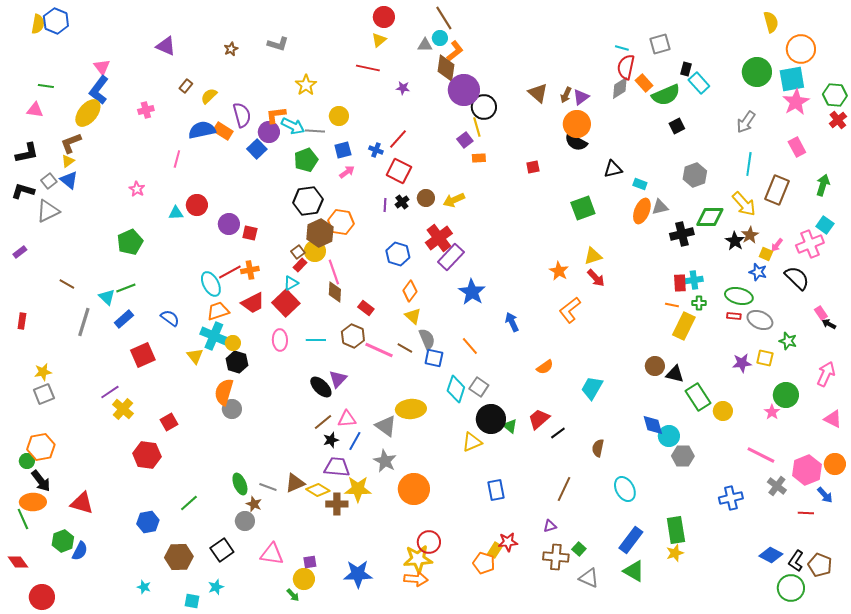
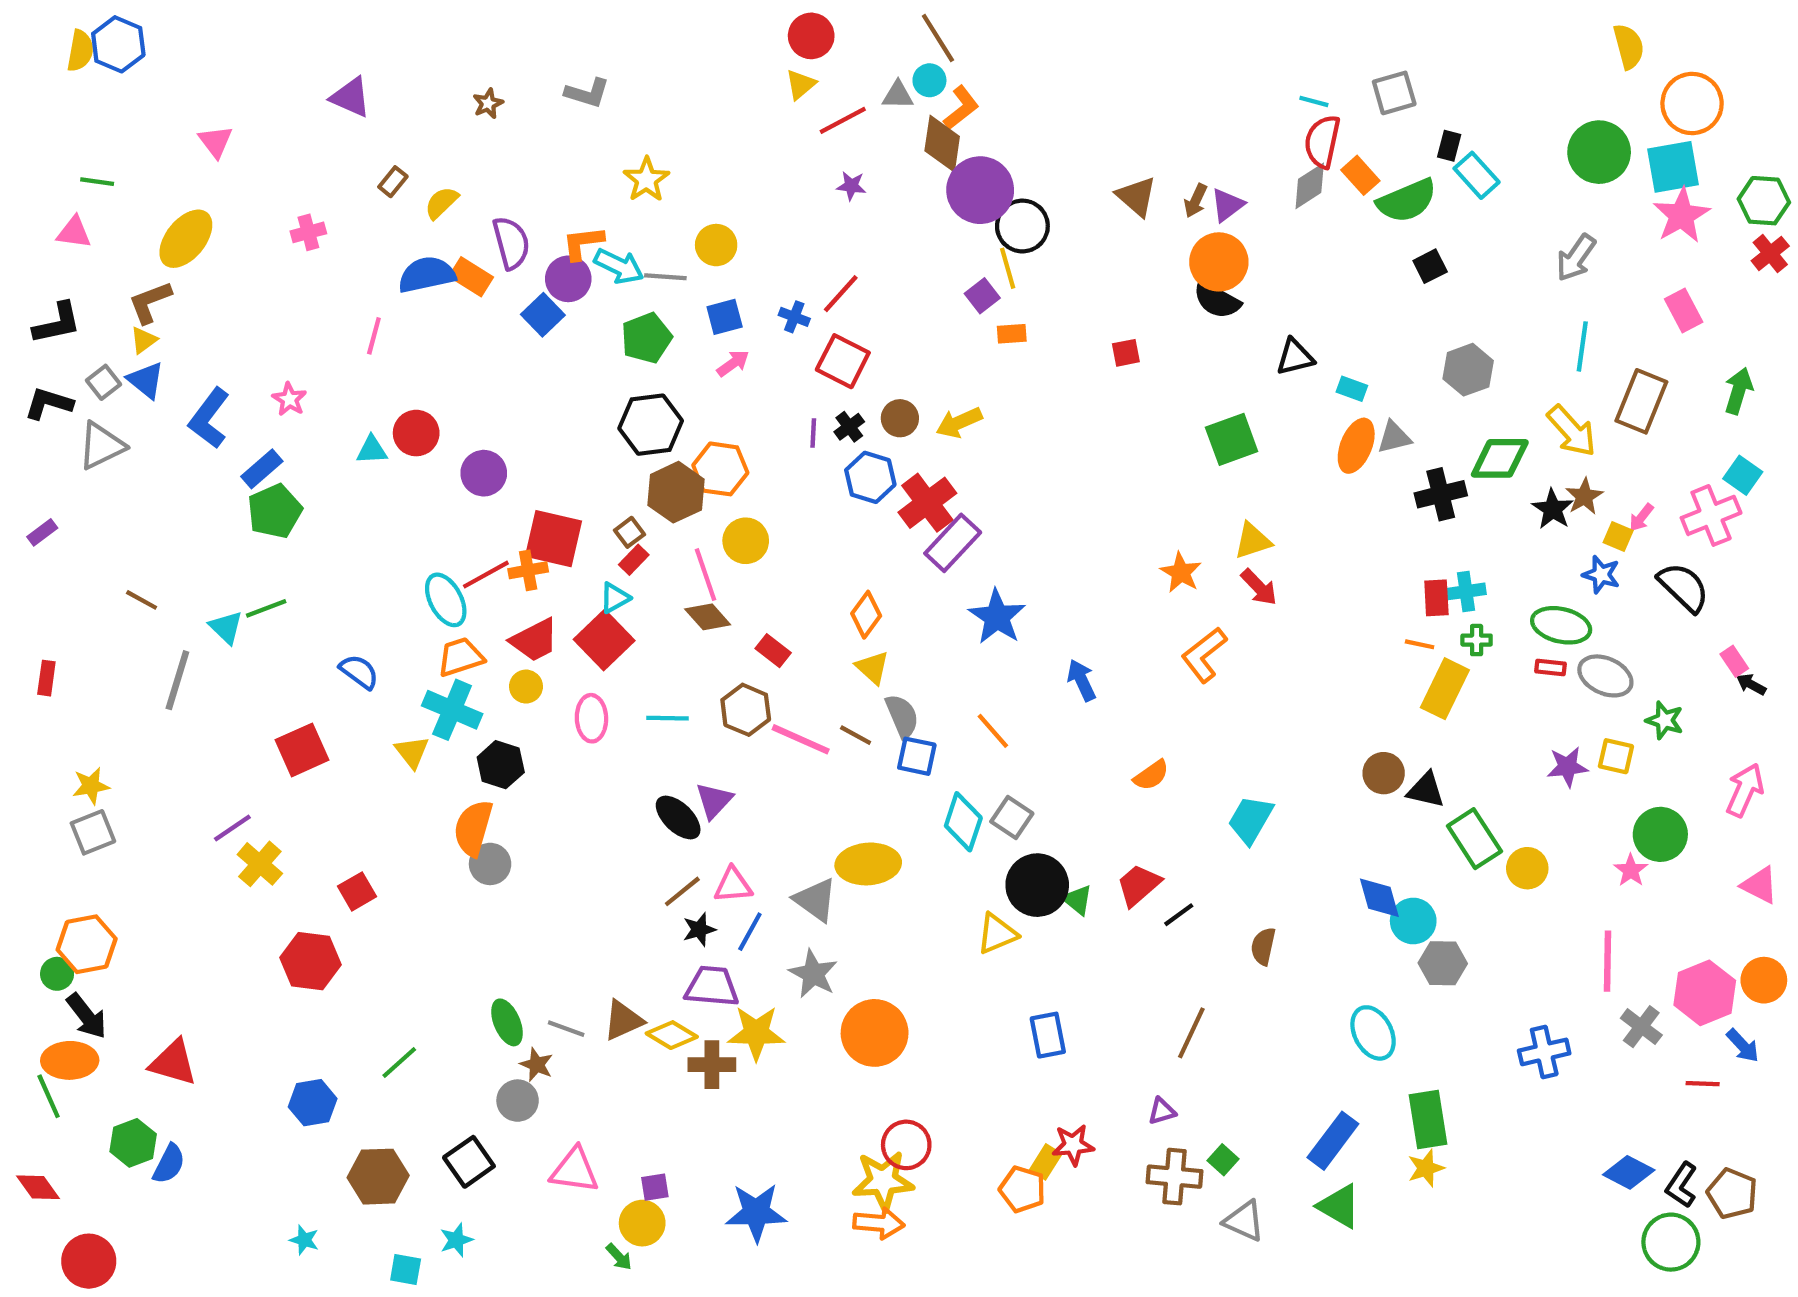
red line: (368, 68) -> (843, 120), moved, turned -40
blue L-shape: (99, 90) -> (209, 418), moved
red square: (250, 233) -> (553, 539), moved, size x1.8
yellow circle: (315, 251) -> (746, 541), moved
blue hexagon: (398, 254) -> (870, 477), moved
brown diamond: (335, 292) -> (708, 617), turned -45
blue rectangle: (124, 319) -> (262, 469), moved
yellow circle: (233, 343) -> (526, 687), moved
pink line: (761, 455) -> (1608, 961), turned 64
cyan ellipse: (625, 489) -> (1373, 1033), moved

